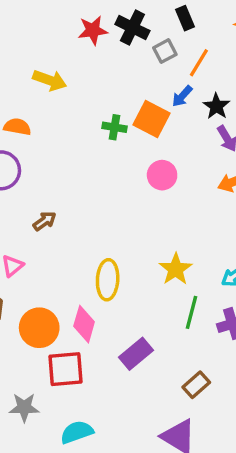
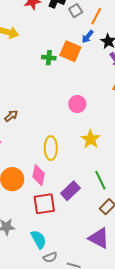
pink circle: (162, 175) -> (77, 104), moved
green line: (191, 312) -> (100, 180), moved, turned -36
red square: (66, 369) -> (44, 204), moved
cyan semicircle: (77, 432) -> (39, 239), turned 84

